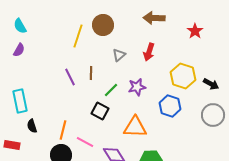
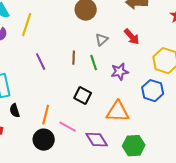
yellow line: (78, 36) -> (27, 25), moved
red arrow: (149, 52) -> (132, 37), turned -60
purple line: (70, 77) -> (41, 62), moved
green line: (111, 90) -> (94, 63), moved, turned -63

